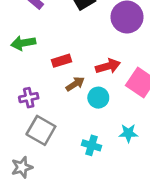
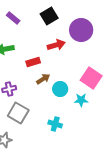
red arrow: (108, 66) -> (56, 45), moved
cyan star: (128, 133) -> (81, 100), moved

